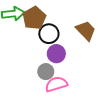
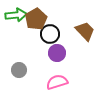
gray circle: (46, 72) -> (19, 70), moved

